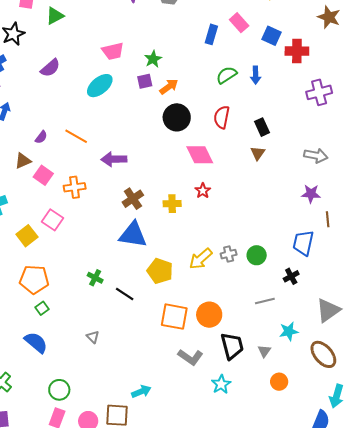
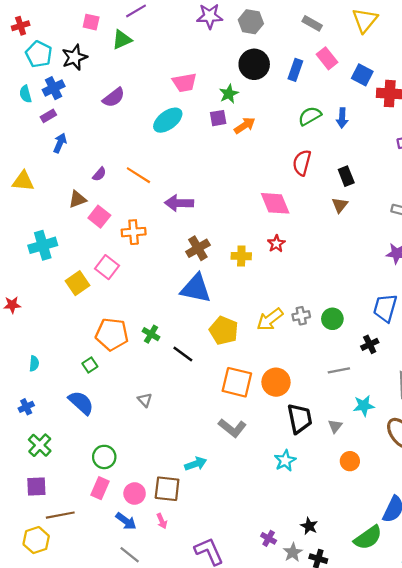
black circle: (177, 117) -> (254, 64), moved
orange pentagon: (34, 279) -> (112, 334), moved
gray L-shape: (190, 357) -> (232, 428), moved

